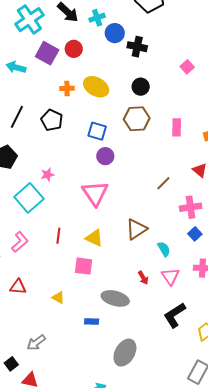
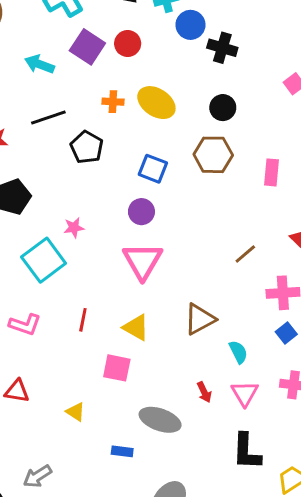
black line: (17, 117) -> (48, 117), moved, turned 40
purple circle: (105, 156) -> (141, 212), moved
pink L-shape: (20, 242) -> (25, 325), turned 55
black L-shape: (175, 315) -> (247, 452), turned -60

